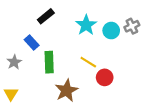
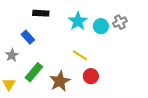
black rectangle: (46, 16) -> (41, 13), turned 42
green rectangle: (49, 62) -> (34, 72), moved, turned 42
red circle: (105, 77) -> (91, 76), moved

